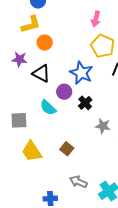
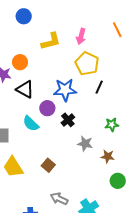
yellow L-shape: (31, 24) -> (51, 41), moved
orange circle: (45, 43) -> (20, 62), moved
blue star: (81, 73) -> (65, 90), turned -30

